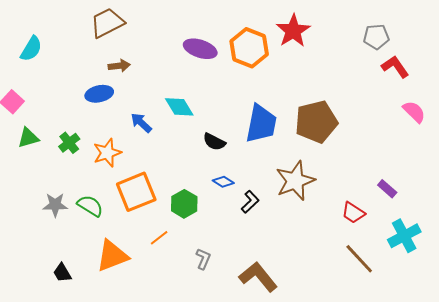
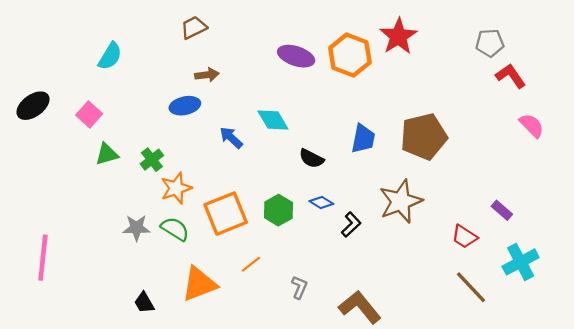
brown trapezoid: (107, 23) -> (194, 28), size x0.7
blue trapezoid: (261, 124) -> (363, 139), size x0.7
orange star: (107, 153) -> (176, 188), moved
green hexagon: (184, 204) -> (278, 210), moved

